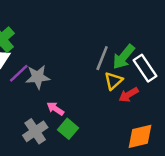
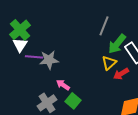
gray line: (102, 58) -> (104, 26), moved
purple line: (19, 73) -> (34, 57), turned 48

